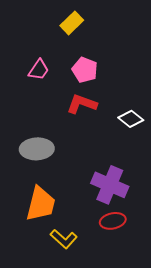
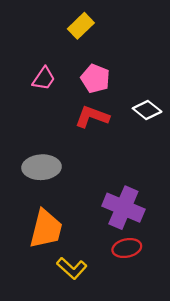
white diamond: (131, 119) -> (147, 110), moved

